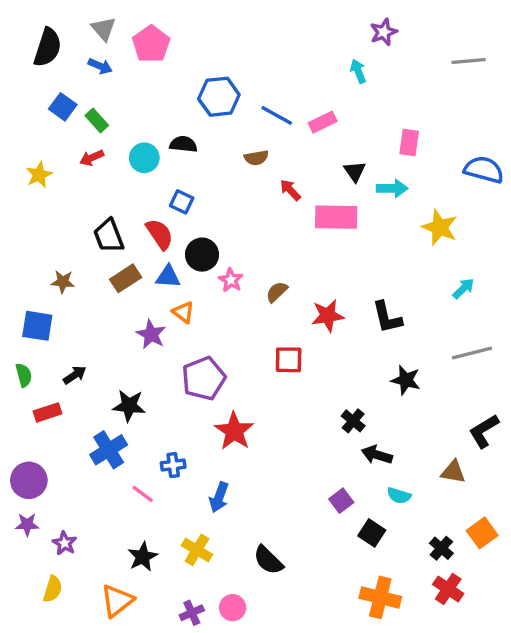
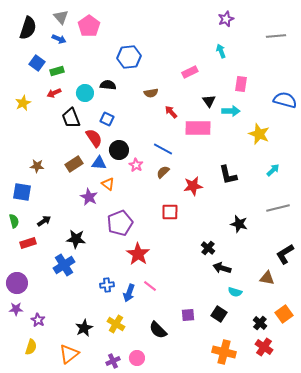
cyan arrow: (358, 71) -> (221, 51), moved
blue line: (277, 115) -> (163, 149), moved
green rectangle: (97, 120) -> (57, 71), turned -64
black trapezoid: (109, 236) -> (71, 118), moved
black L-shape: (387, 317) -> (228, 175), moved
blue cross: (173, 465) -> (107, 285), moved
pink line: (143, 494) -> (150, 286), moved
purple square: (341, 501) -> (188, 315), moved, turned 32

